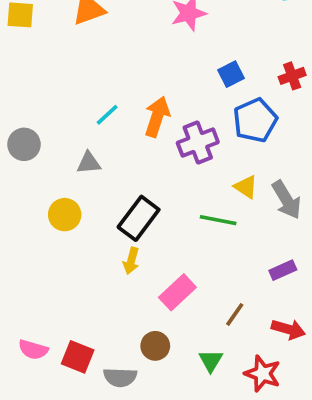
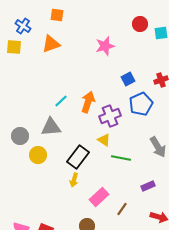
gray circle: (24, 144) -> (20, 136), moved
gray triangle: (89, 163) -> (51, 127), size x1.5
yellow triangle: (246, 187) -> (104, 140), moved
purple rectangle: (283, 270) -> (148, 186), moved
brown line: (235, 314) -> (122, 209), moved

